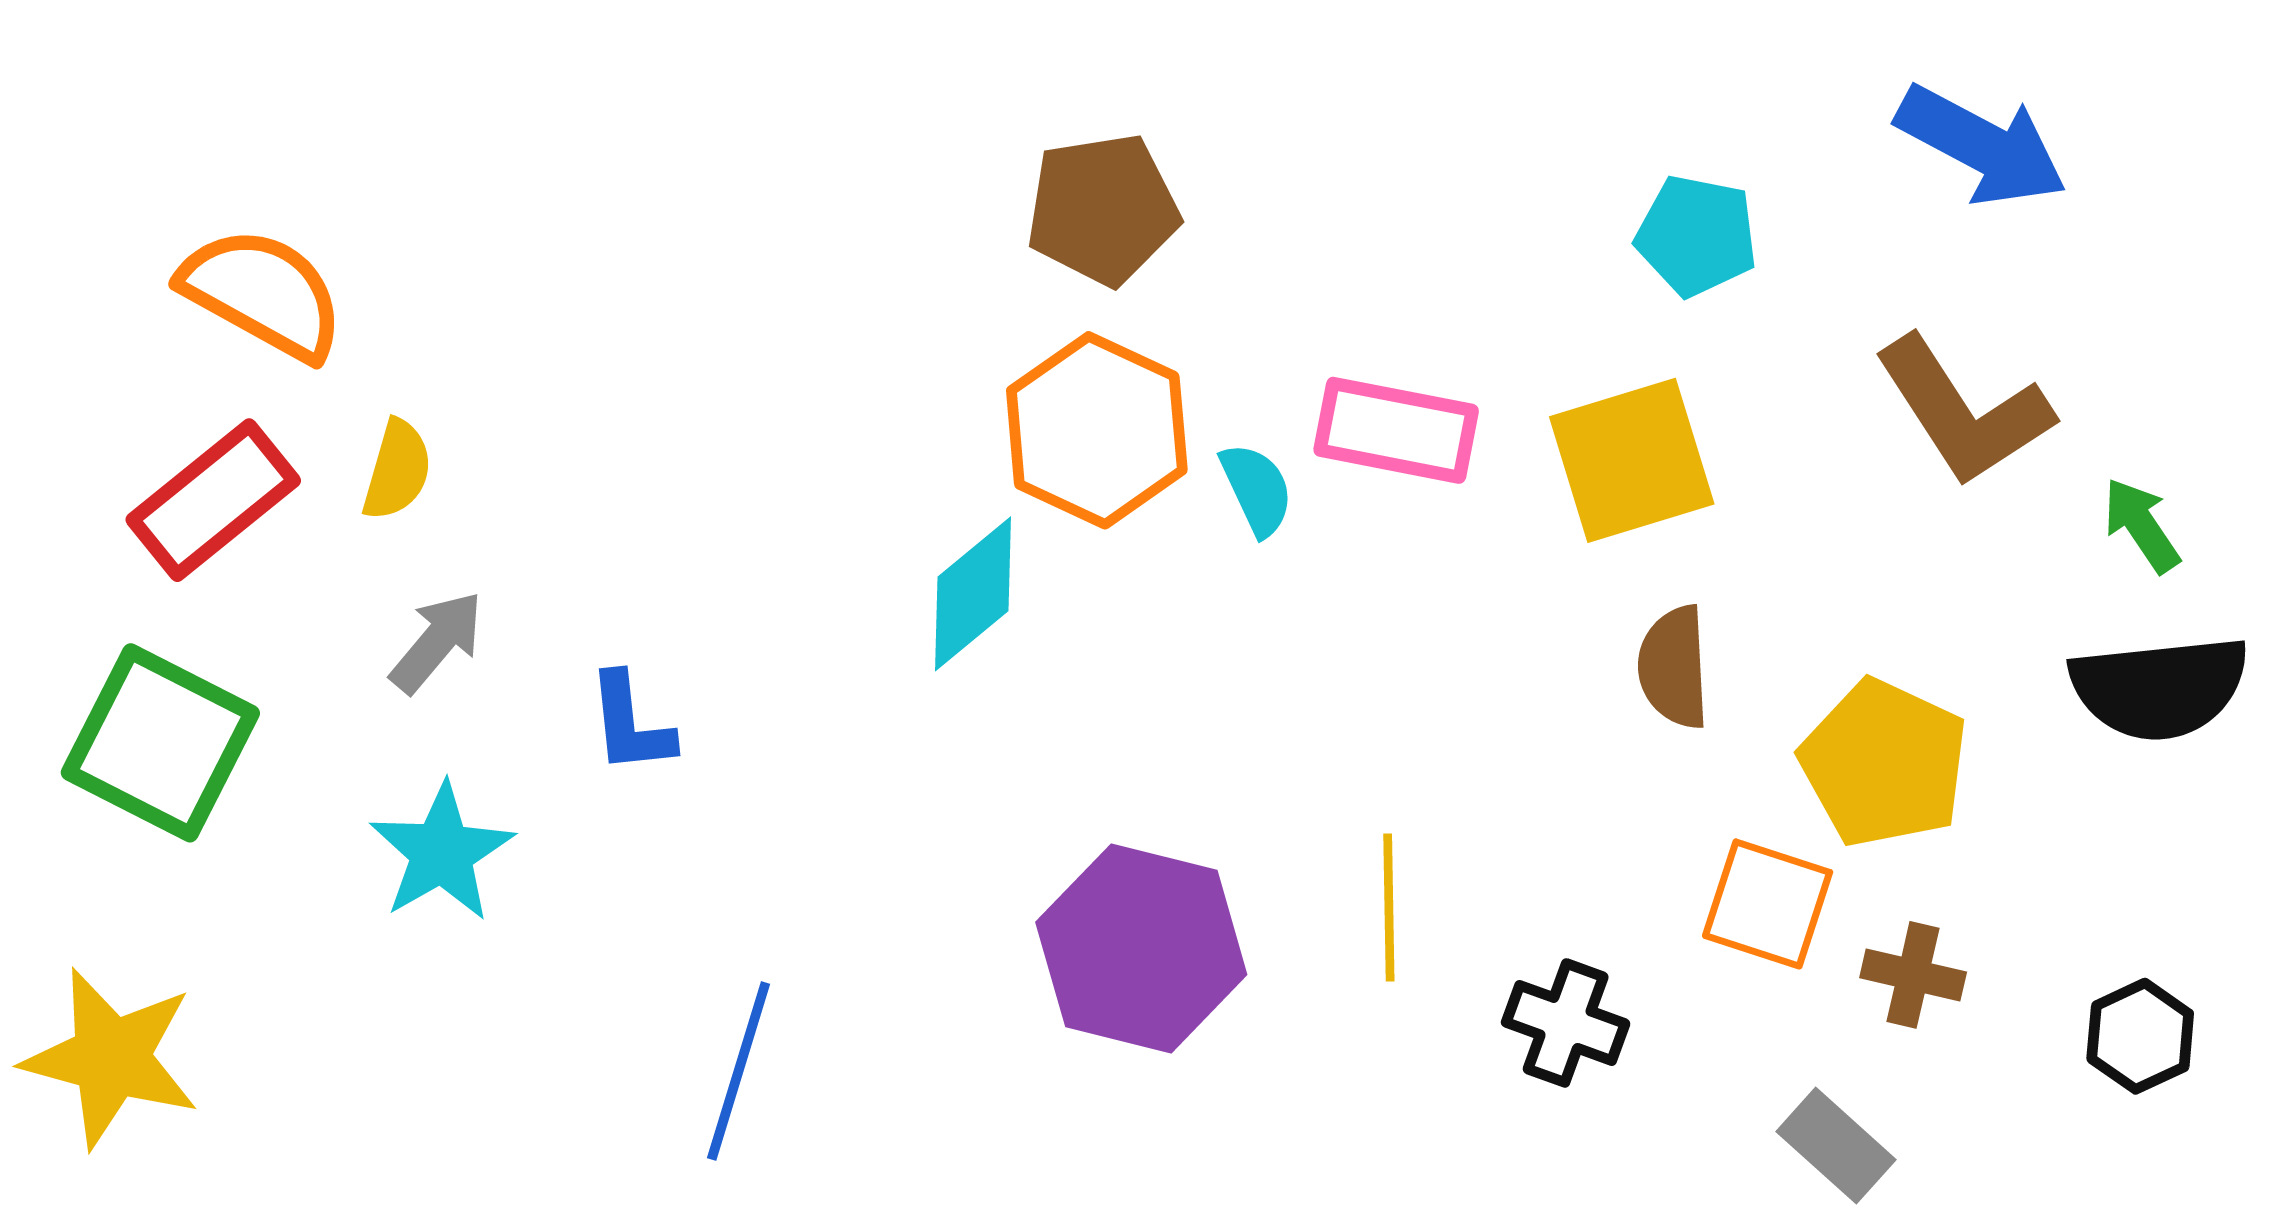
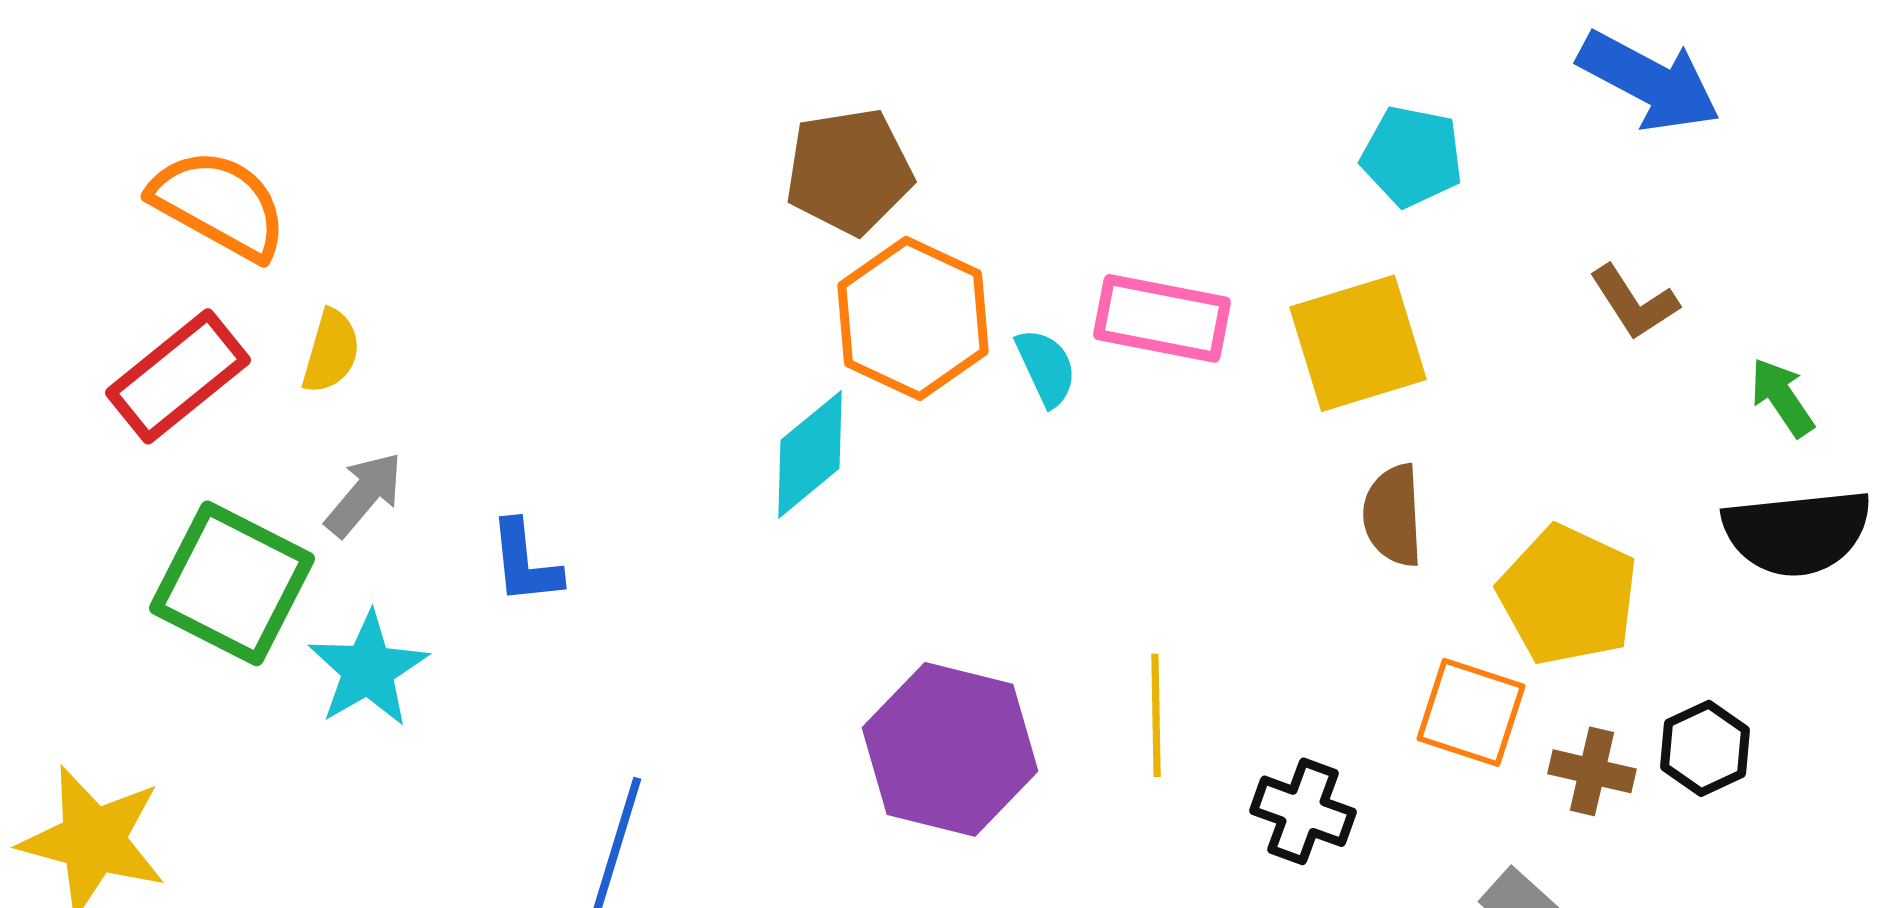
brown pentagon: (1103, 209) -> (849, 171), moved
brown L-shape: (1964, 411) -> (1634, 302), size x0.6
green square: (160, 743) -> (232, 583), moved
black hexagon: (2140, 1036) -> (1705, 748), moved

